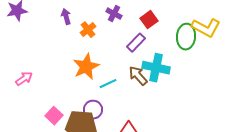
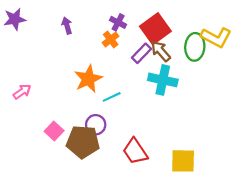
red square: (149, 20) -> (155, 29), size x1.6
orange cross: (88, 30) -> (111, 39), moved
brown arrow: (138, 76) -> (161, 51), moved

